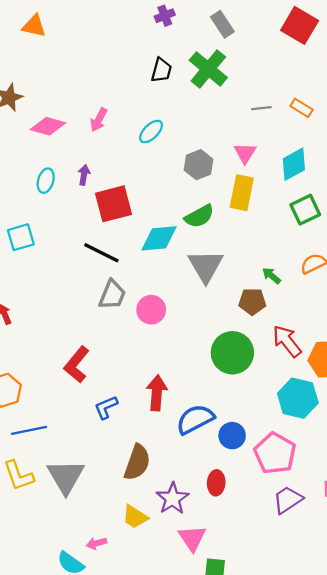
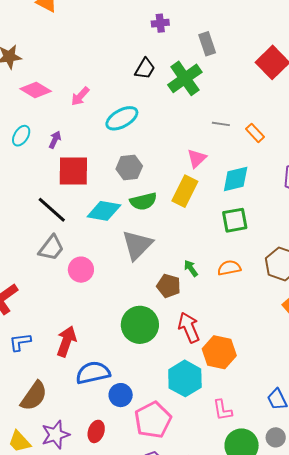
cyan ellipse: (151, 132) -> (122, 118), size x1.4
gray hexagon: (199, 165) -> (129, 167), moved

